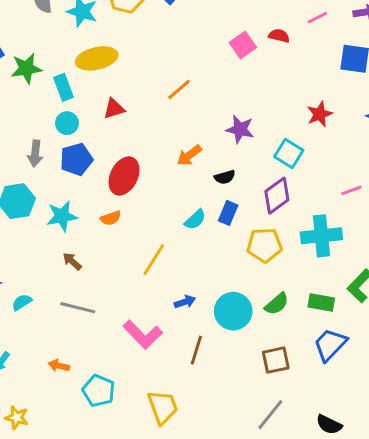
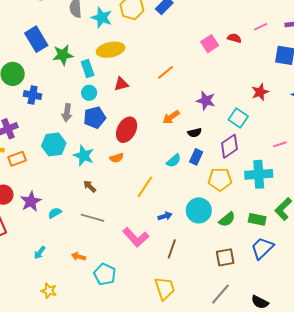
cyan star: (62, 216) -> (84, 156), turned 30
cyan circle: (233, 311) -> (199, 210), moved
yellow trapezoid: (163, 407) -> (165, 288), moved

